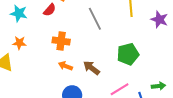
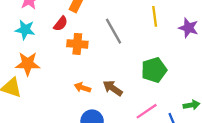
orange cross: (61, 41) -> (77, 44), moved
orange star: (19, 43) -> (28, 64), size x1.5

